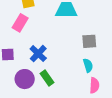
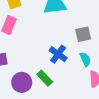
blue cross: (38, 54) -> (58, 54), moved

